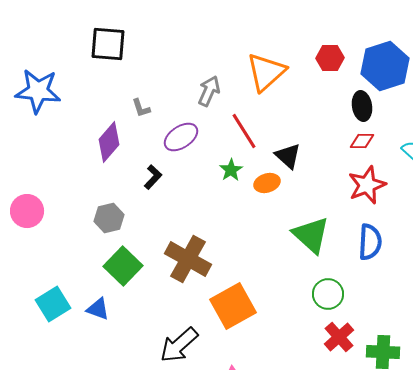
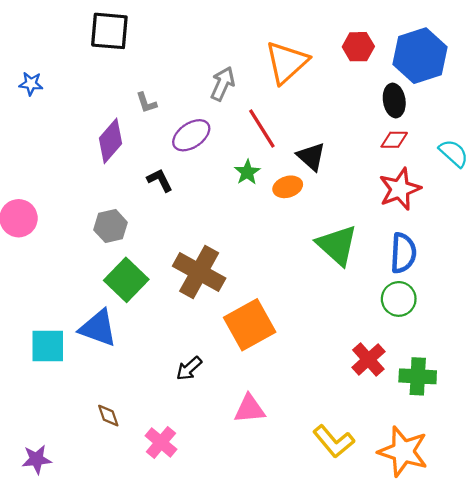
blue star: (38, 91) -> (31, 84), size x0.5
black L-shape: (153, 177) -> (160, 180), turned -70
green circle: (328, 294) -> (399, 299), moved
cyan square: (53, 304) -> (48, 346), moved, turned 32
blue triangle: (98, 309) -> (98, 328), size x1.5
black arrow: (179, 345) -> (189, 368), size x0.6

